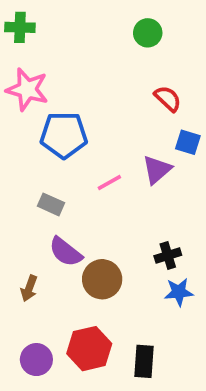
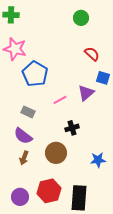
blue pentagon: (64, 135) -> (35, 74), turned 30
purple semicircle: (66, 252) -> (23, 136), moved
black cross: (168, 256) -> (72, 128), moved
brown arrow: (29, 288) -> (24, 158), moved
black rectangle: (144, 361) -> (79, 198), size x1.4

